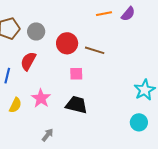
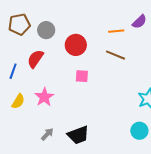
orange line: (104, 14) -> (116, 31), moved
brown line: (95, 50) -> (116, 55), moved
black trapezoid: (76, 105) -> (78, 135), moved, turned 140

